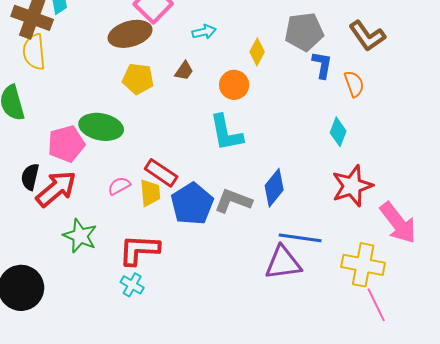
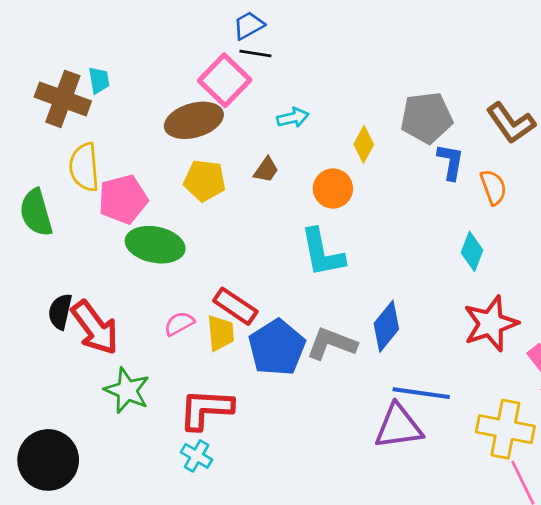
yellow semicircle: (34, 52) -> (84, 167), moved
pink pentagon: (66, 144) -> (123, 199), moved
red arrow: (56, 189) -> (95, 328), turned 93

